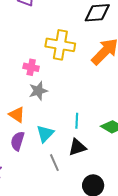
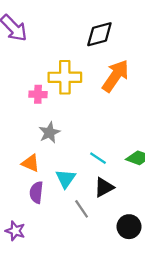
pink cross: (31, 67) -> (38, 94), moved
cyan line: (77, 121) -> (98, 158), turned -49

